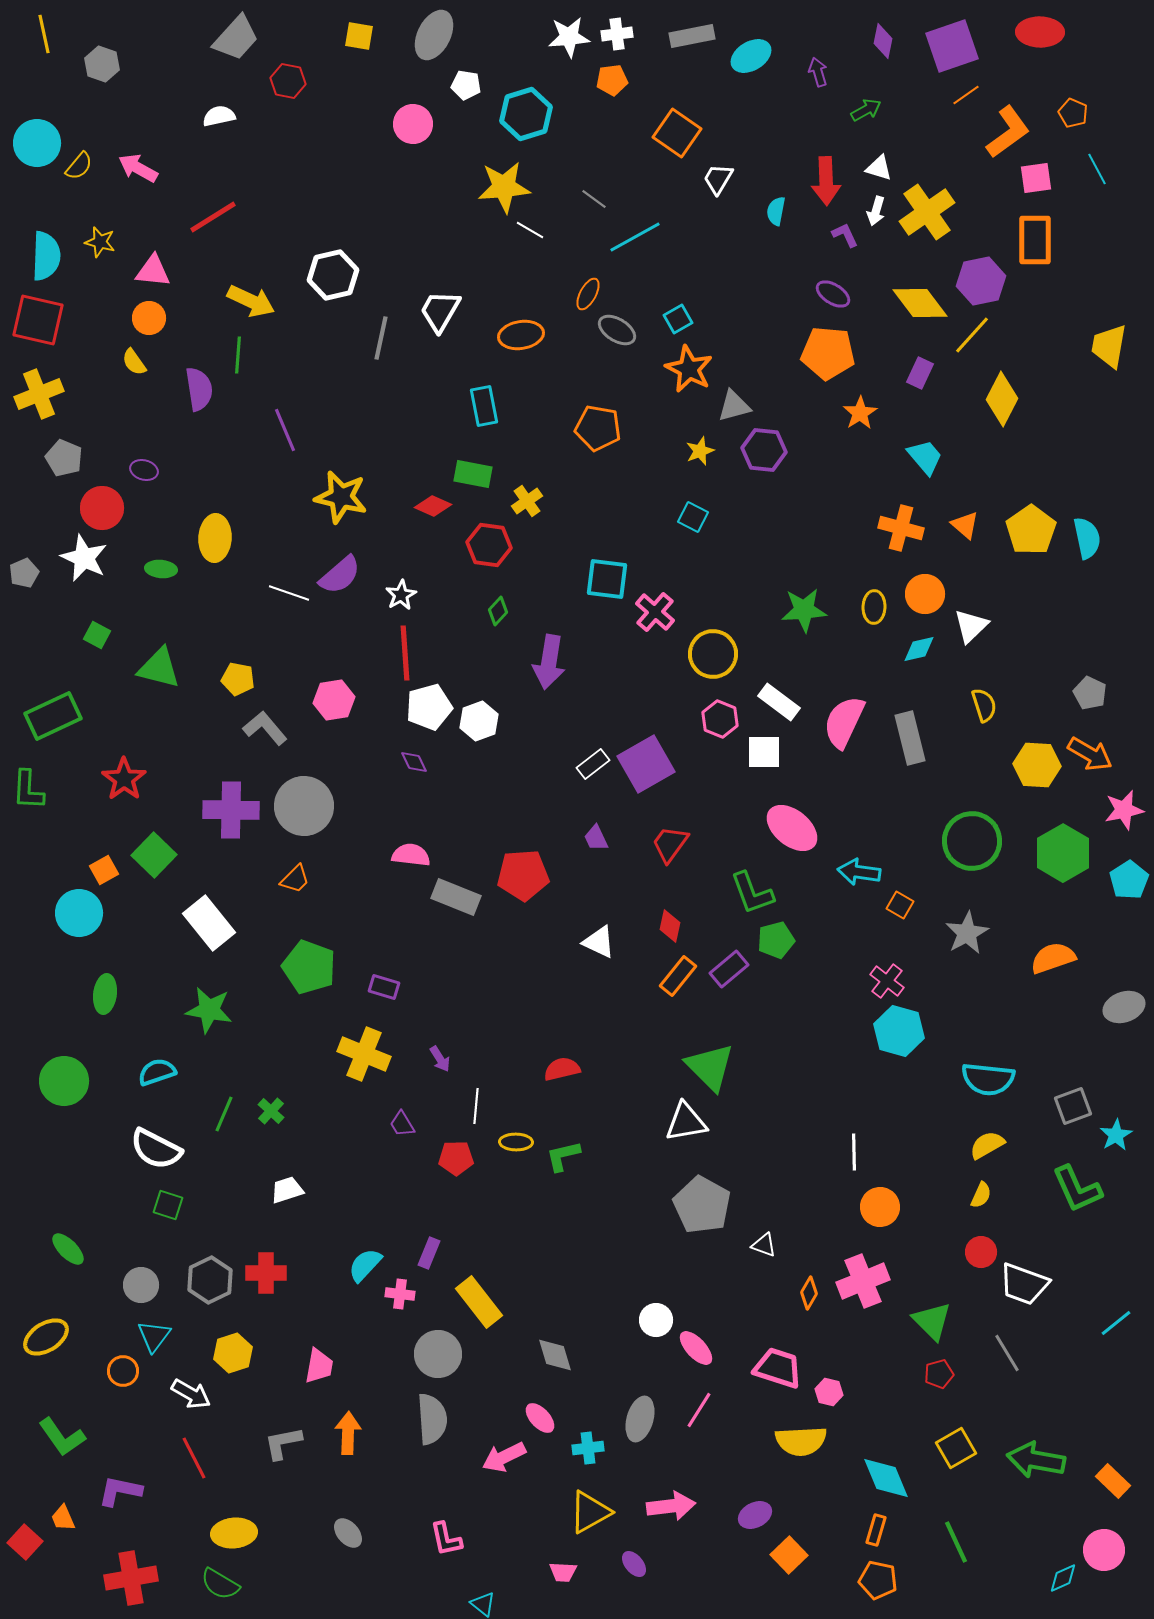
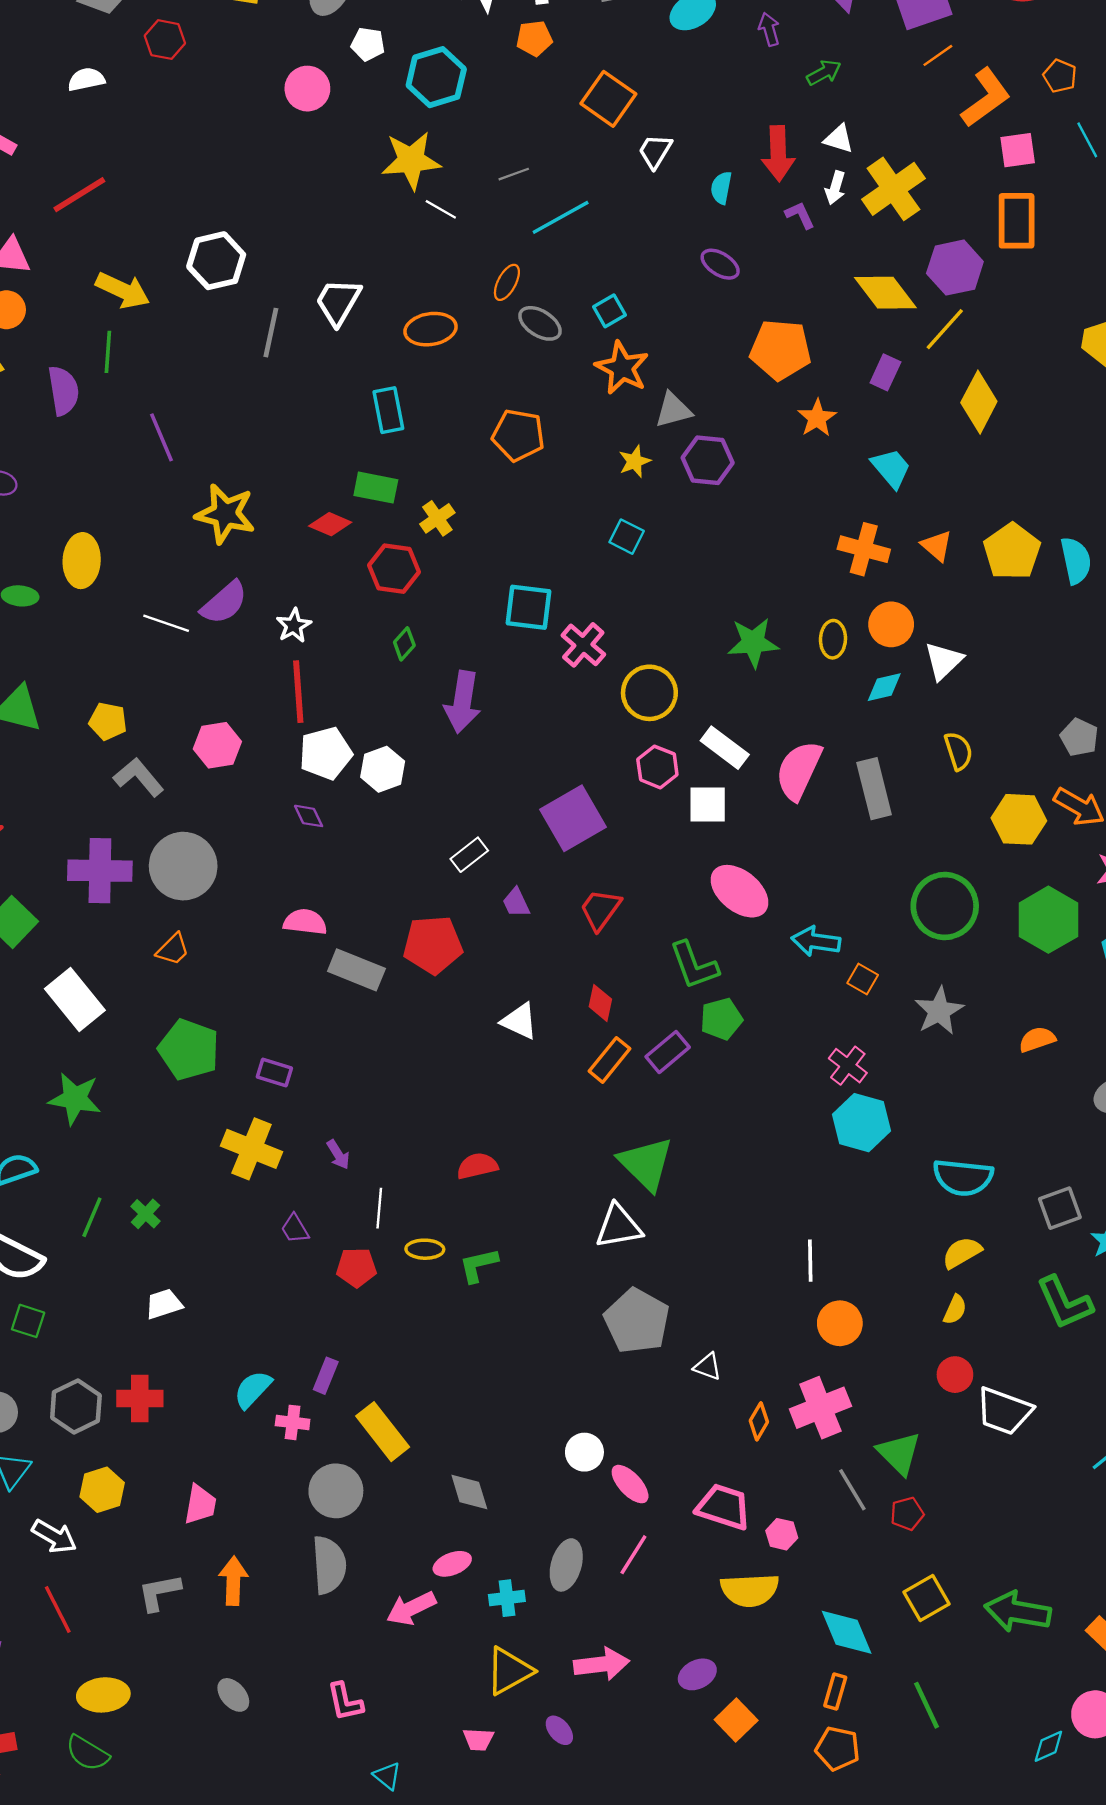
gray line: (594, 199) -> (514, 174), turned -56
purple ellipse: (833, 294) -> (720, 264), moved
white rectangle: (593, 764) -> (469, 855), moved
orange semicircle: (1053, 958) -> (1037, 1039), size x0.7
gray line: (1007, 1353) -> (852, 1490), moved
pink ellipse: (540, 1418) -> (452, 1564), turned -68

